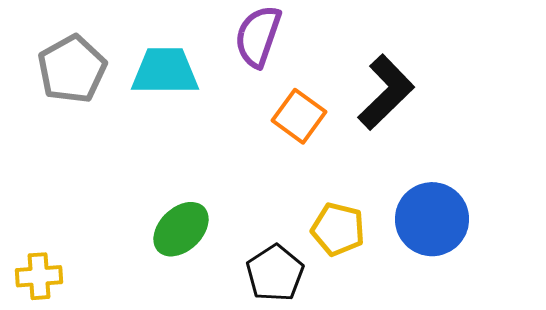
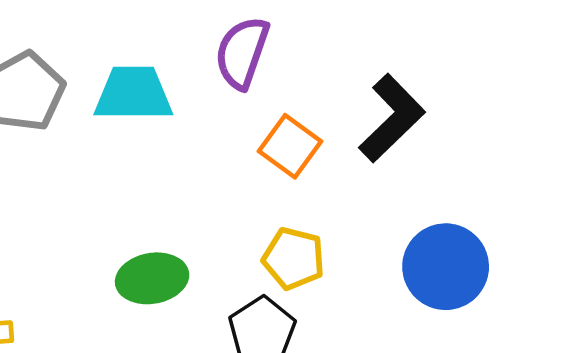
green ellipse: (181, 229) -> (152, 278), turned 34
yellow pentagon: (338, 229) -> (294, 258), moved

